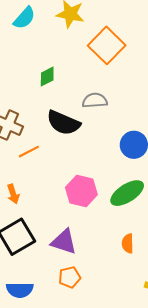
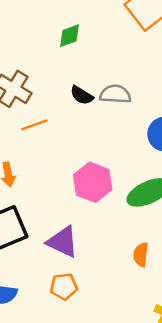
gray semicircle: (95, 100) -> (115, 94), moved
black semicircle: (63, 123) -> (82, 95), size x0.6

